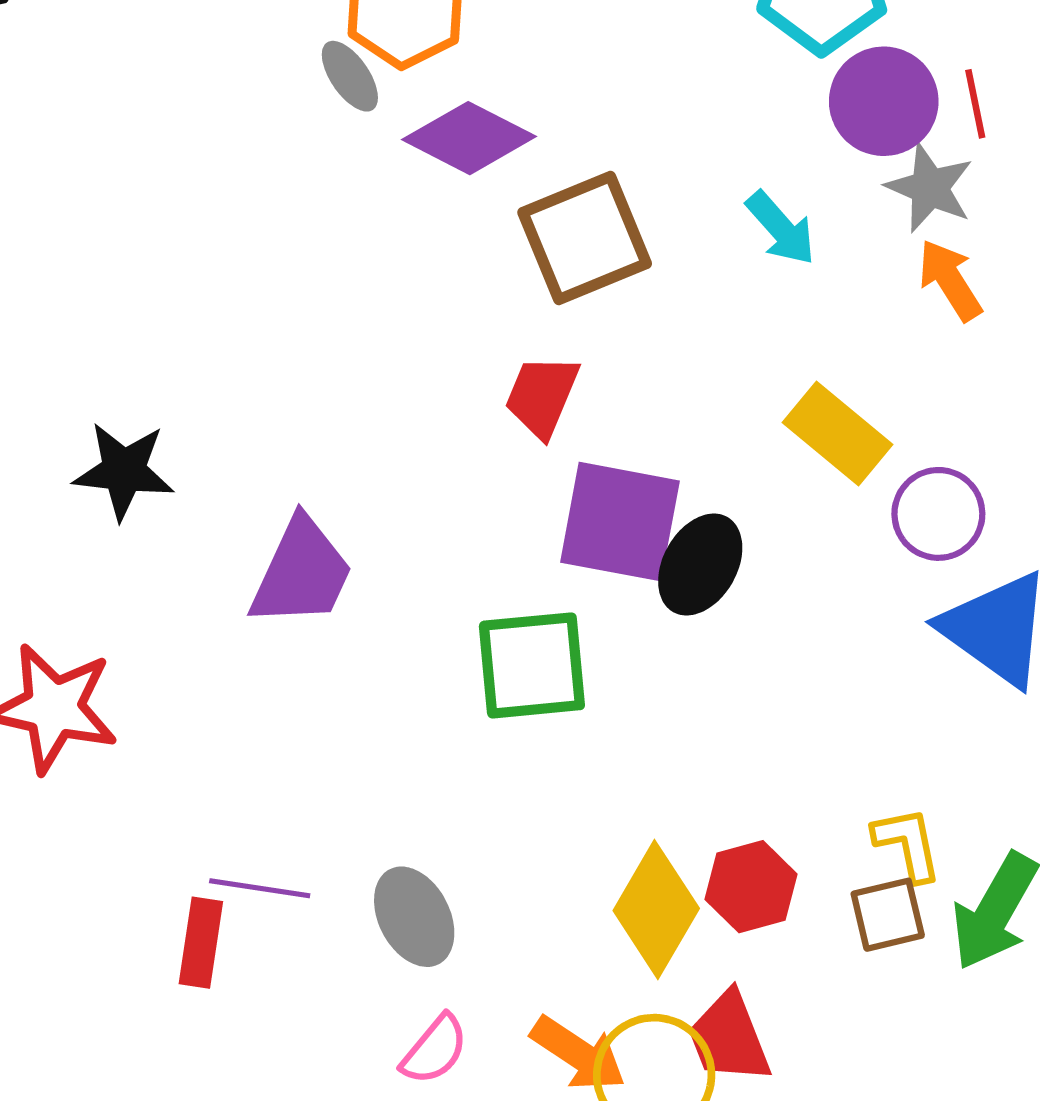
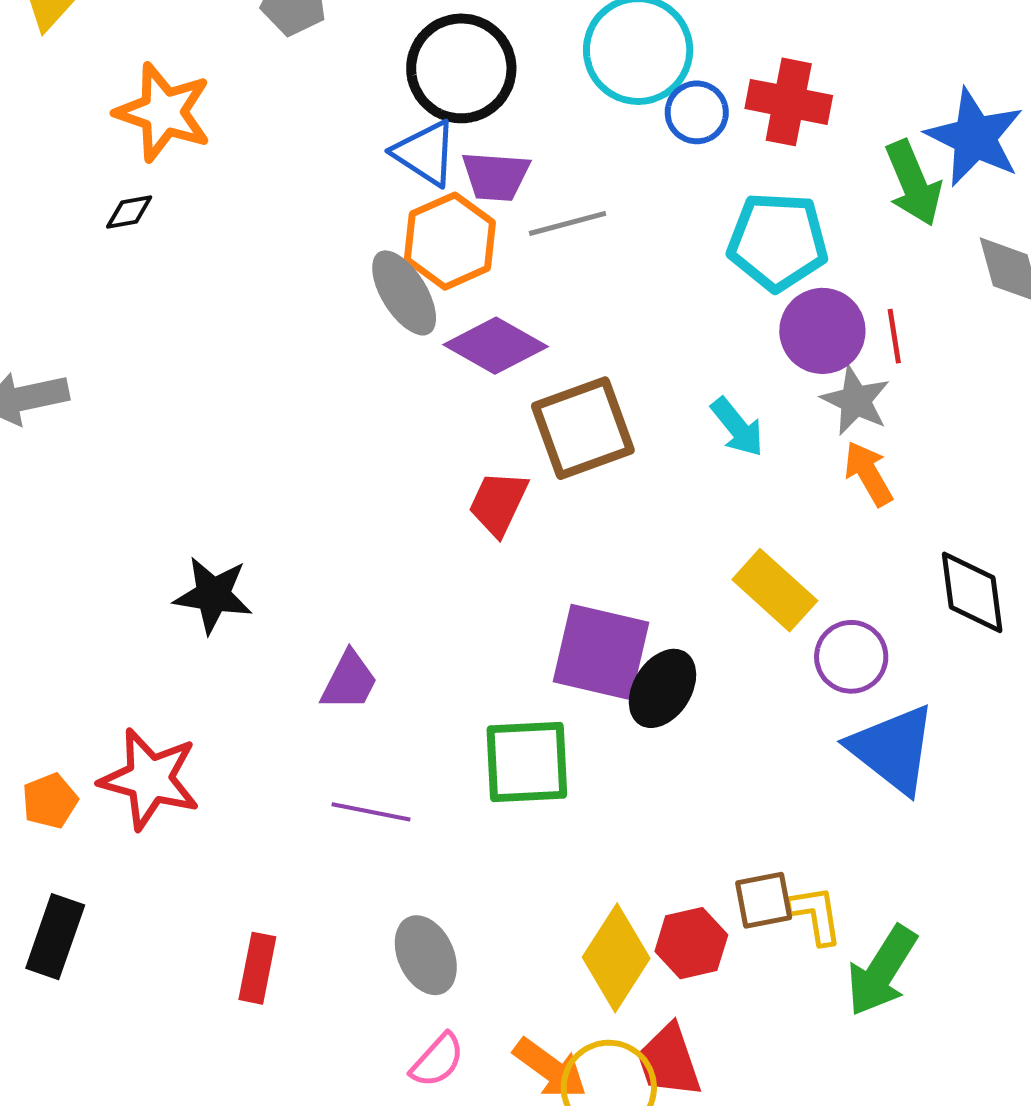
gray ellipse: (350, 76) -> (404, 293), size x1.5
red trapezoid: (542, 396) -> (498, 503), moved
purple trapezoid: (302, 572) -> (349, 681), size x0.7
purple line: (260, 888) -> (371, 812), moved
brown square: (888, 915) -> (764, 900), moved

